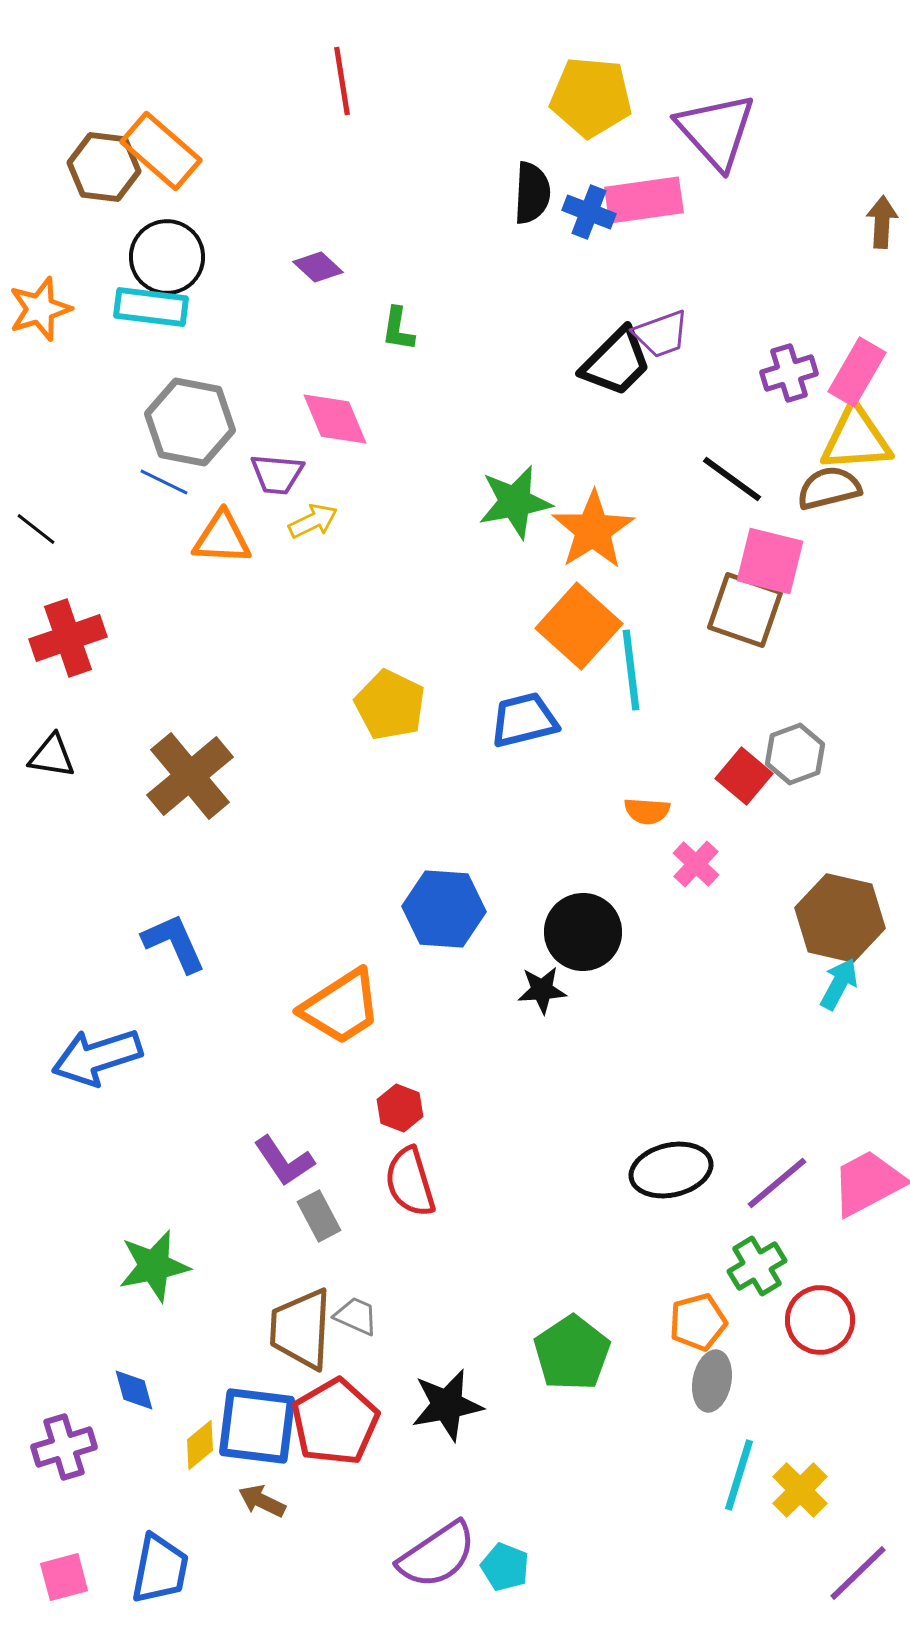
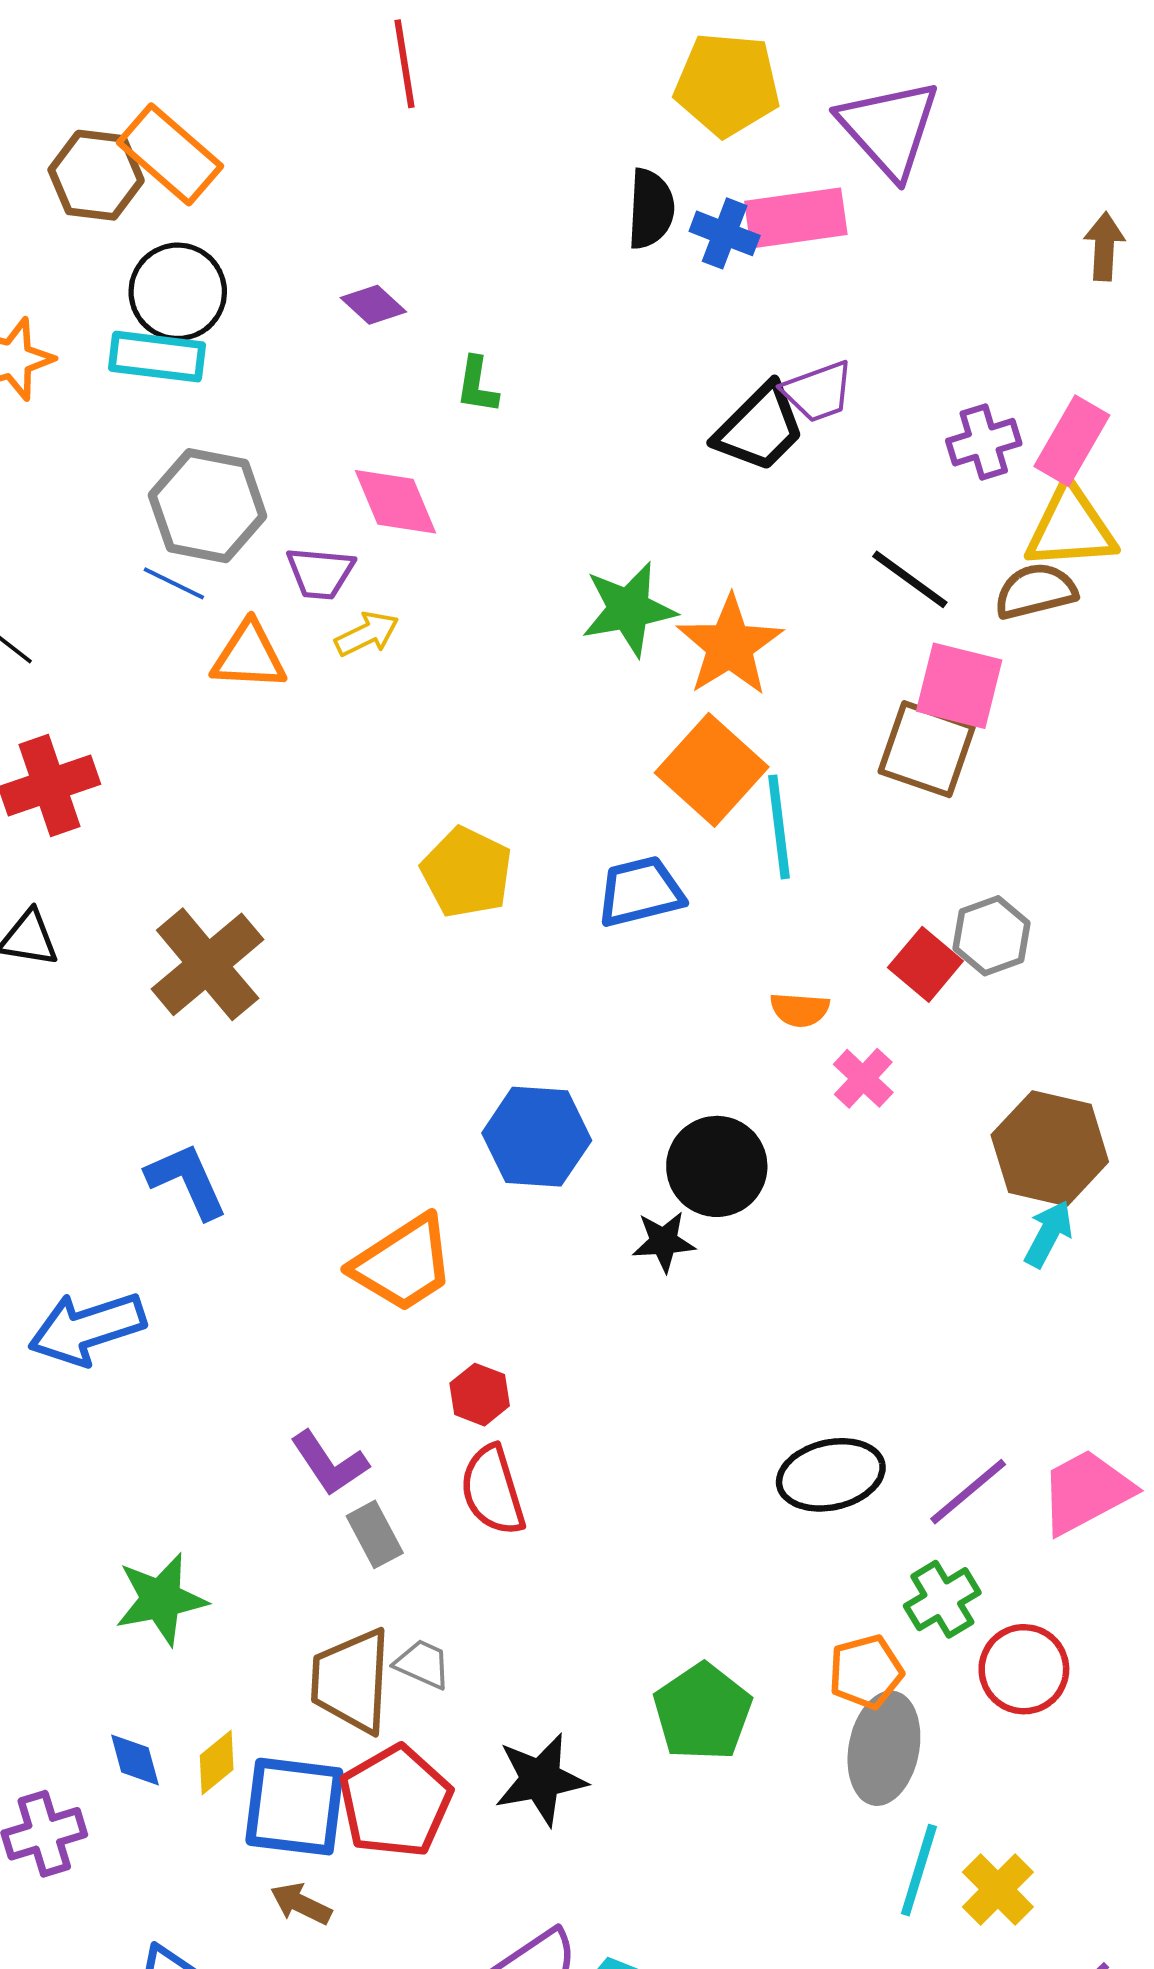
gray ellipse: (712, 1381) -> (884, 1748), size x1.4
yellow diamond: (200, 1445) -> (217, 1763), moved

